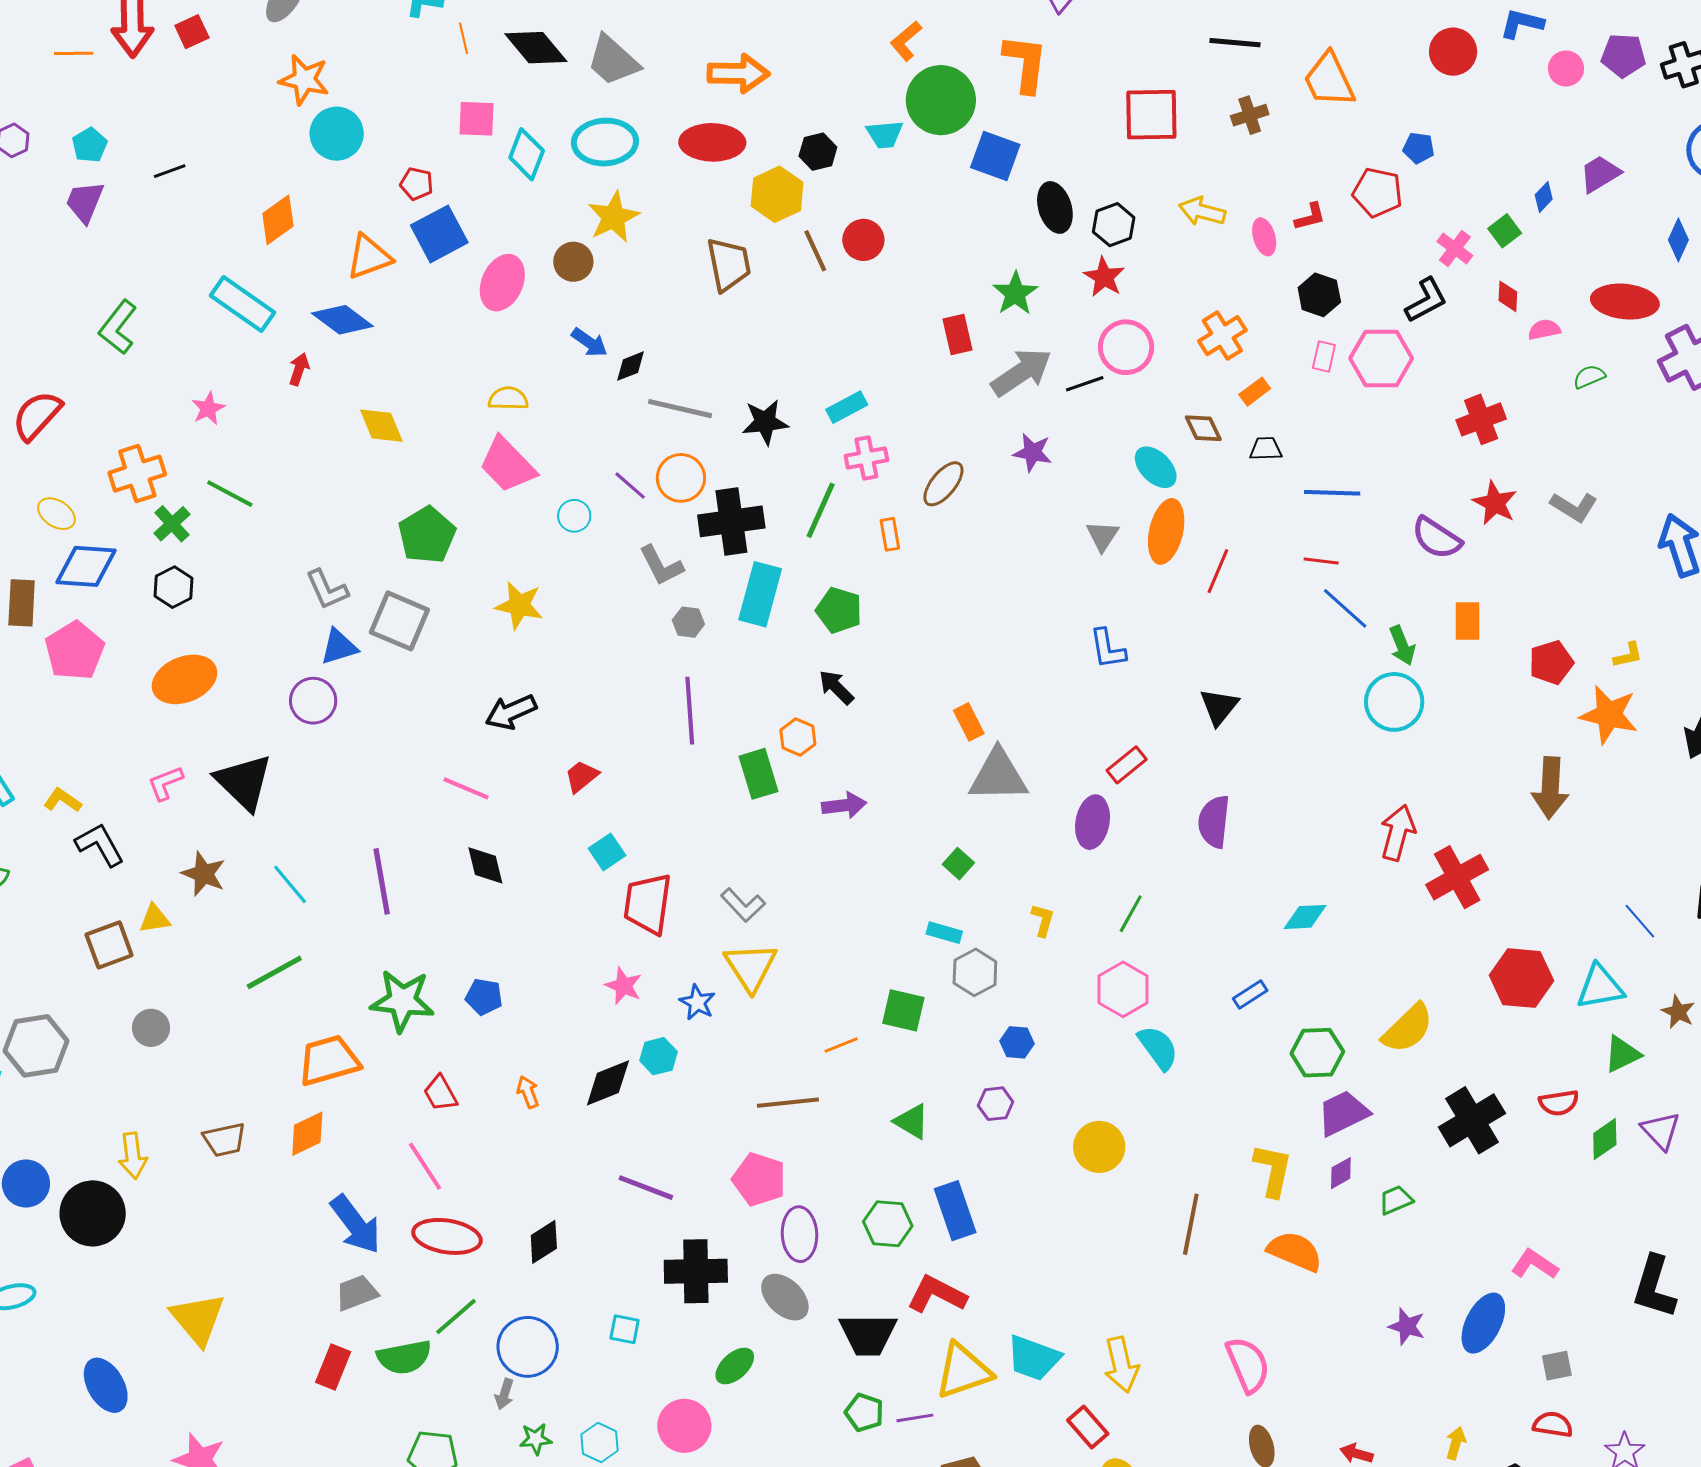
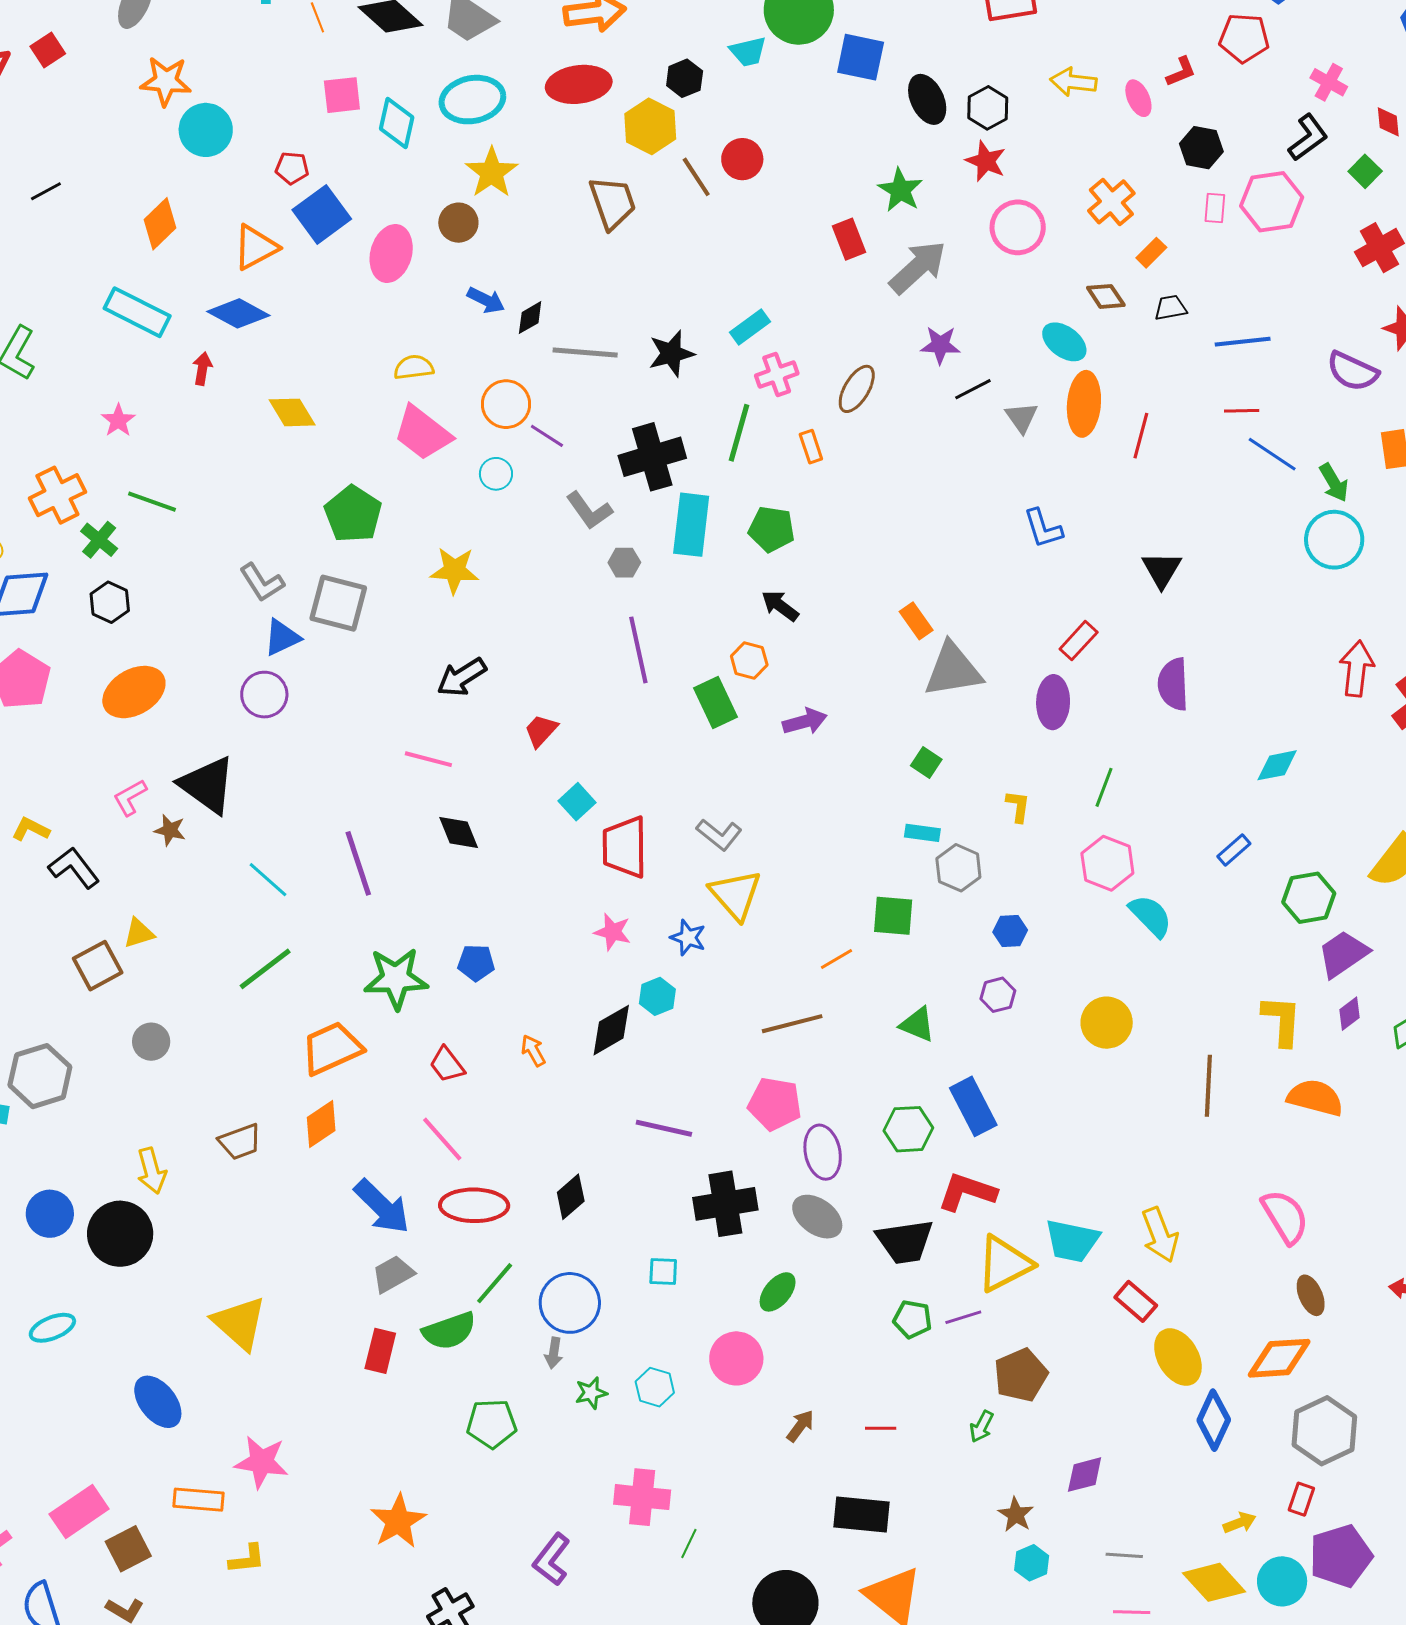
green square: (1505, 231) -> (1365, 171), moved
black line: (1085, 384) -> (973, 389), moved
orange circle: (681, 478) -> (506, 404), moved
brown star: (204, 874) -> (170, 830), moved, size x0.7

